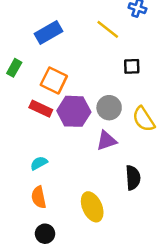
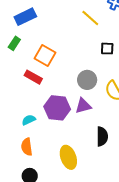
blue rectangle: (48, 33) -> (25, 17), moved
purple hexagon: (74, 111) -> (57, 108), moved

